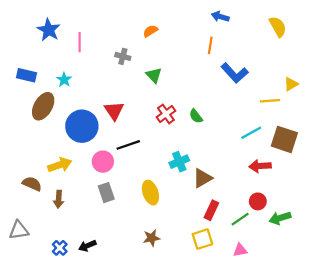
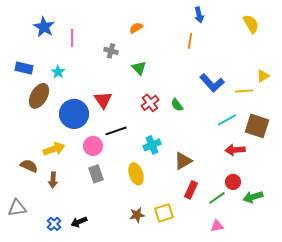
blue arrow: (220, 17) -> (199, 15), turned -119
blue L-shape: (235, 73) -> (212, 83), moved
cyan cross: (179, 162) -> (152, 145), moved
yellow square: (202, 239) -> (164, 213), moved

